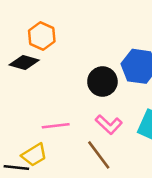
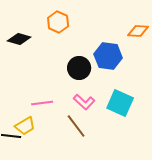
orange hexagon: (42, 36) -> (58, 22), moved
black diamond: (24, 63) -> (19, 39), moved

